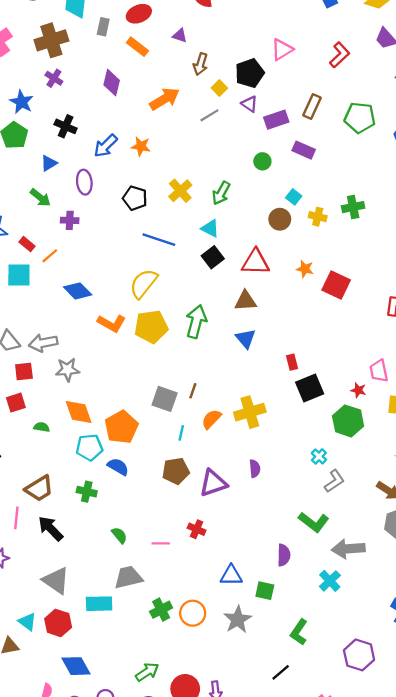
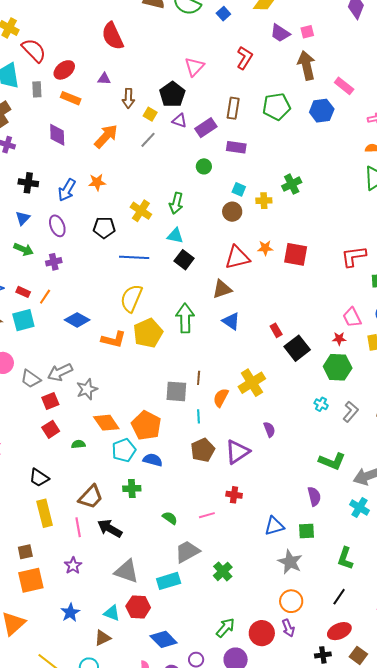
red triangle: (255, 262) -> (237, 257), moved
gray L-shape: (334, 481) -> (351, 412), moved
orange circle: (193, 613) -> (291, 601), moved

